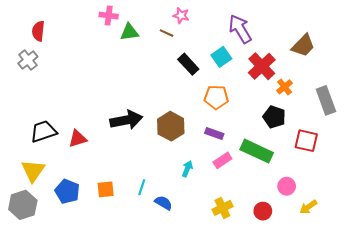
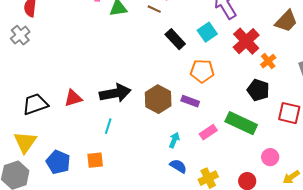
purple rectangle: (214, 133) -> (190, 101), moved
red triangle: (78, 139) -> (73, 98), moved
cyan line: (142, 187) -> (108, 126), moved
blue semicircle: (163, 203) -> (178, 166), moved

